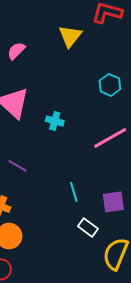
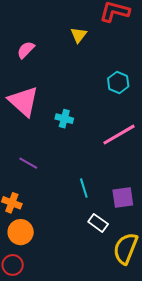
yellow triangle: (70, 36) -> (79, 35), size x0.7

